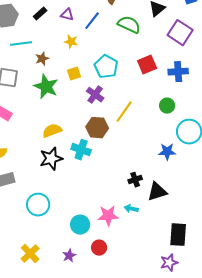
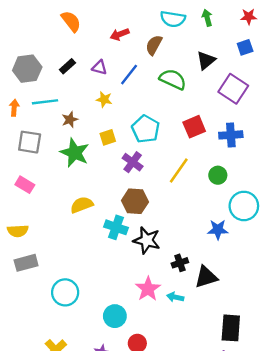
yellow line: (124, 112) -> (179, 170), moved
black star: (51, 159) -> (147, 240), moved, turned 30
pink star: (108, 216) -> (148, 289), moved, turned -30

